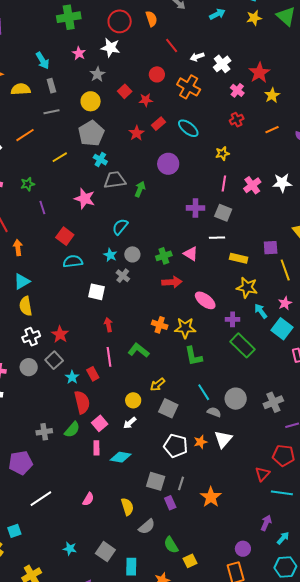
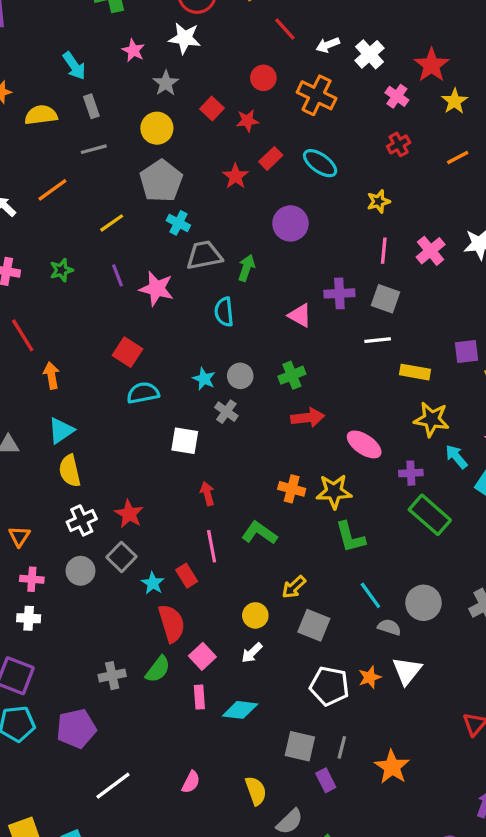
purple line: (42, 208) -> (117, 275), moved
cyan semicircle: (120, 227) -> (224, 312), moved, turned -42
pink triangle: (191, 254) -> (300, 315), moved

